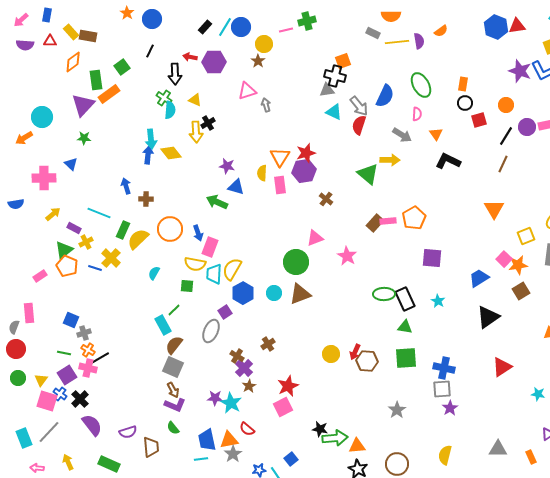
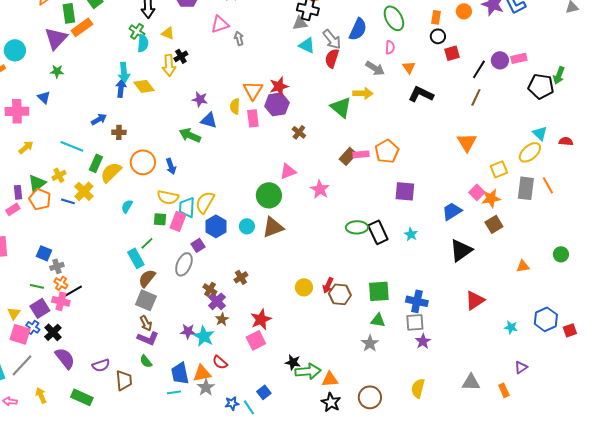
orange circle: (506, 105) -> (464, 11), moved
blue arrow: (126, 186) -> (99, 119), turned 77
purple rectangle: (74, 228) -> (18, 192), moved, turned 56
pink rectangle: (210, 247) -> (178, 221), moved
green triangle: (405, 327) -> (378, 320), moved

